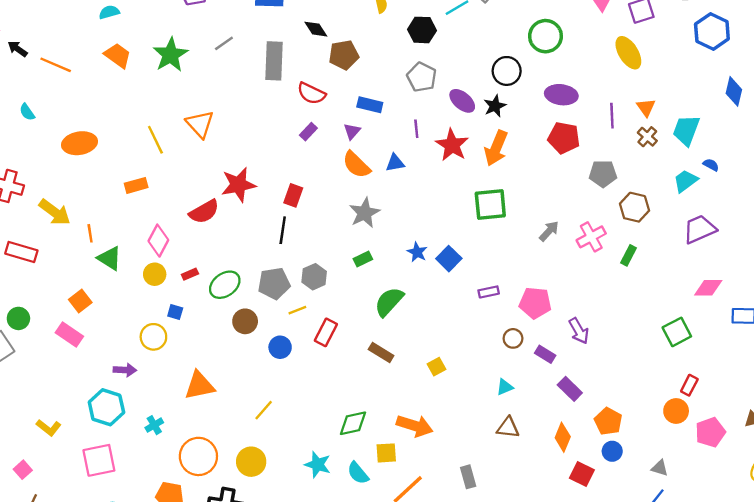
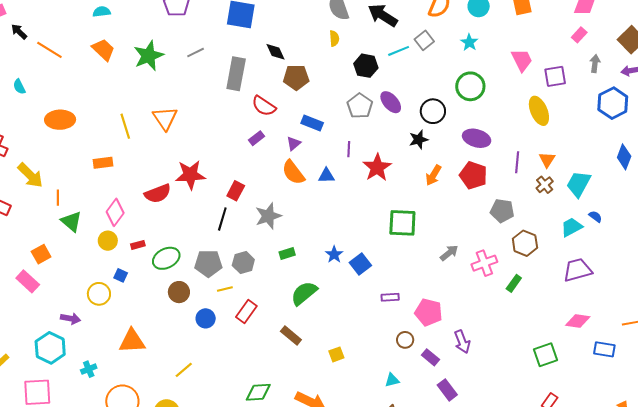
purple ellipse: (462, 101) -> (391, 102), moved
orange arrow: (496, 148) -> (433, 175), moved, size x0.7
gray star: (365, 213) -> (268, 216), moved

